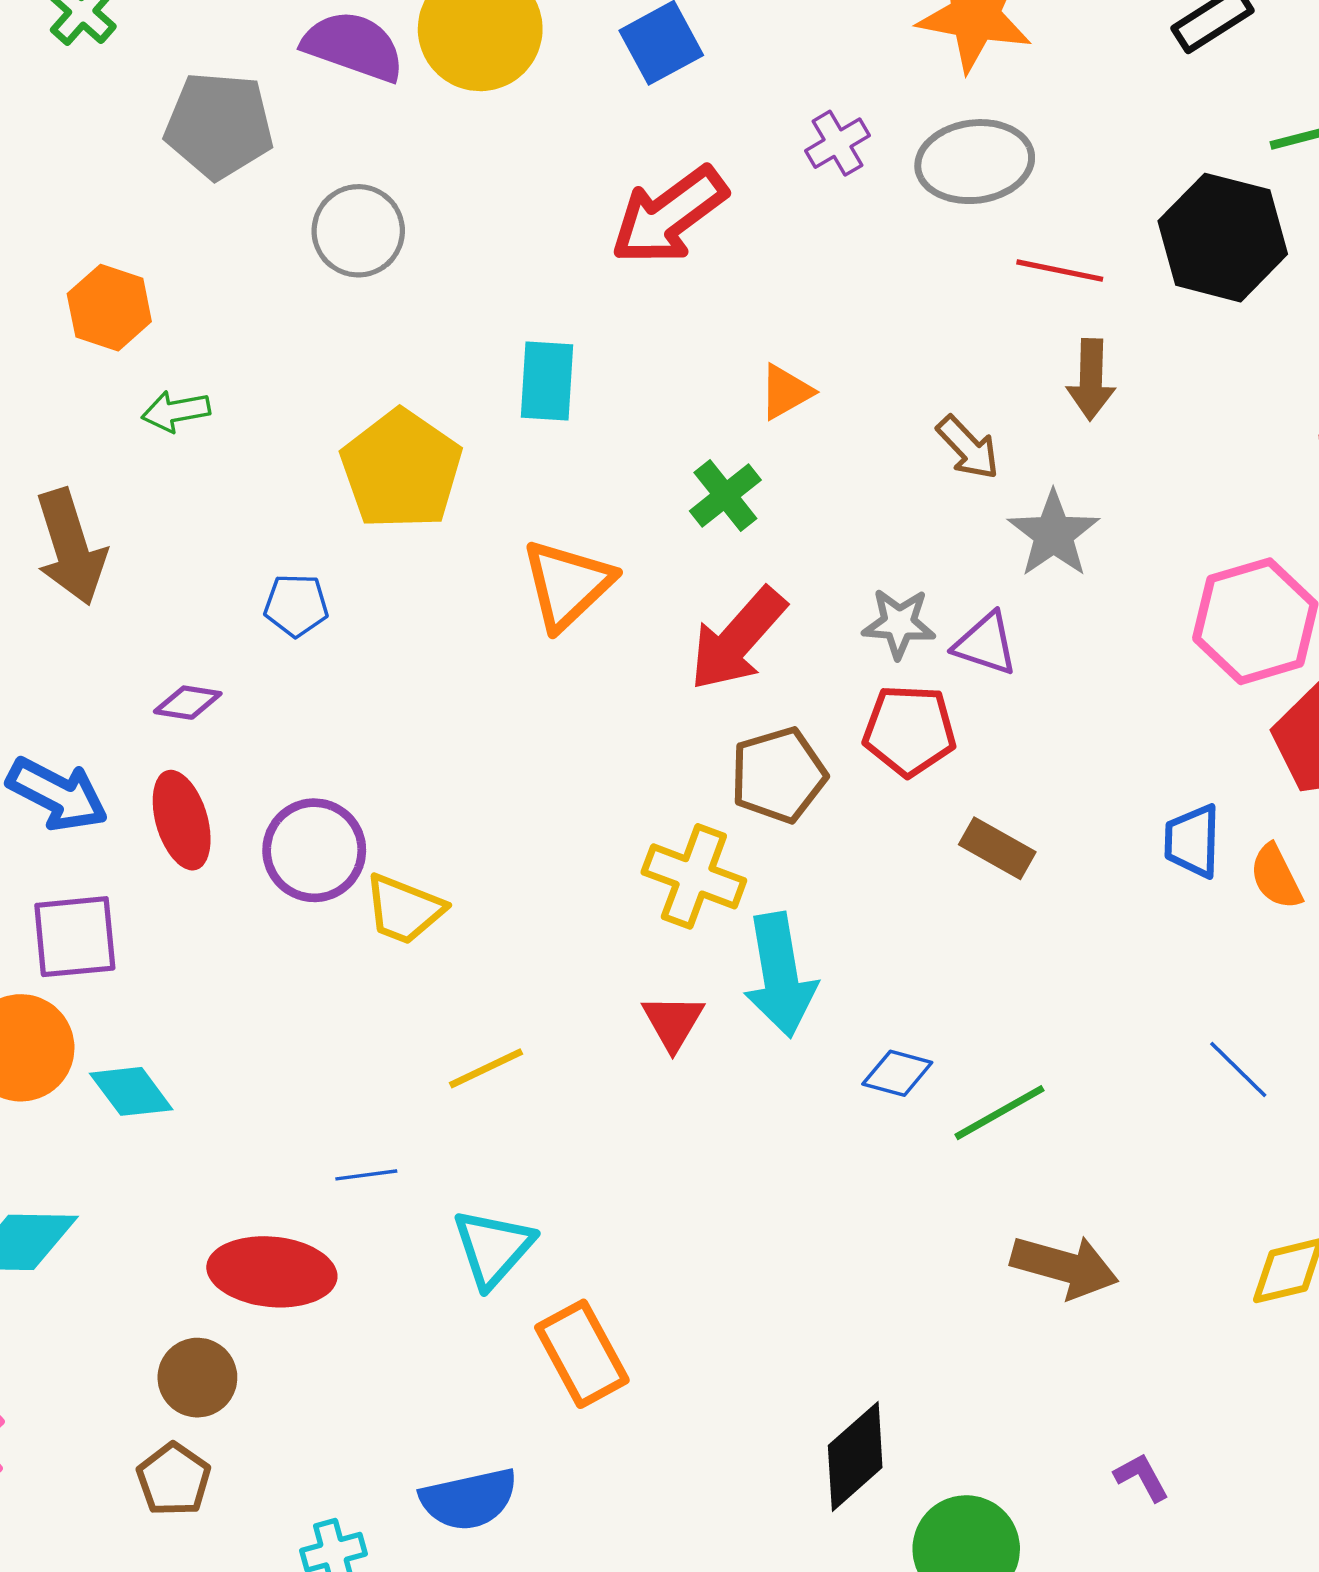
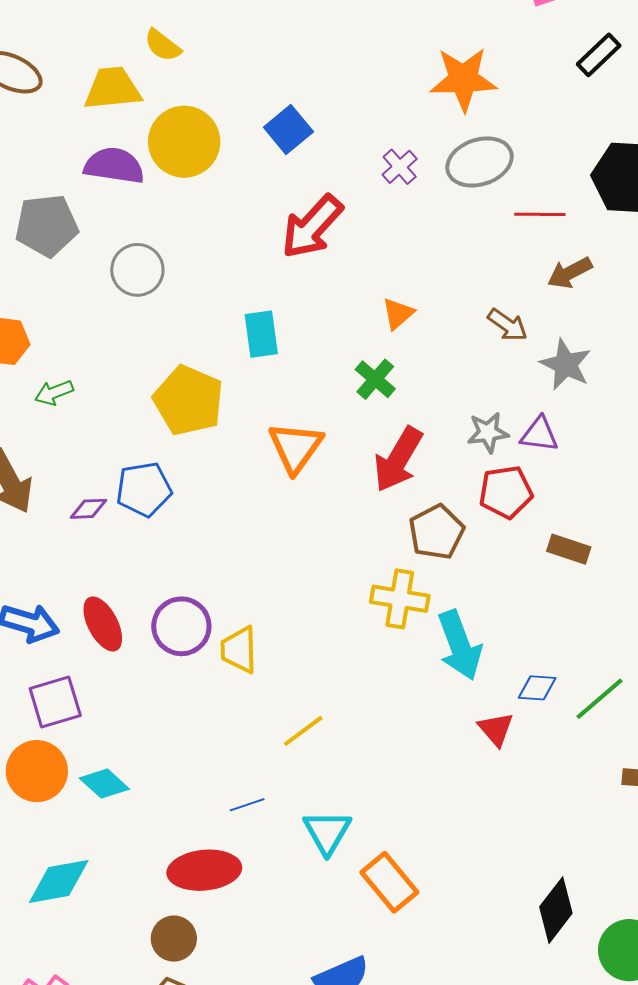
brown arrow: (1091, 380) -> (570, 273), turned 72
blue pentagon: (296, 605) -> (144, 489), size x1.5
purple diamond: (188, 703) -> (88, 509), moved
yellow trapezoid: (404, 909) -> (239, 650), turned 78
red triangle: (673, 1022) -> (496, 729), moved

